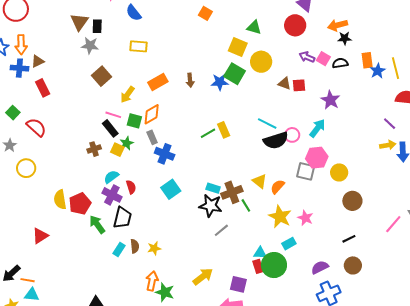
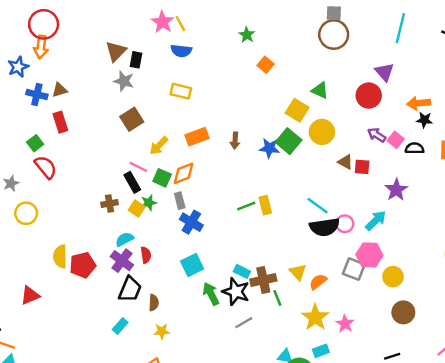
blue semicircle: (134, 13) -> (181, 51), turned -54
orange arrow: (21, 45) -> (41, 47), moved
green square: (13, 113) -> (35, 143), moved
green arrow: (97, 224) -> (211, 294), moved
brown semicircle: (135, 246) -> (154, 303), moved

